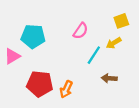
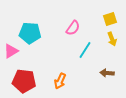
yellow arrow: (114, 43) -> (112, 39), moved, turned -80
brown arrow: (109, 78) -> (107, 73), moved
red pentagon: (40, 84) -> (24, 81), moved

